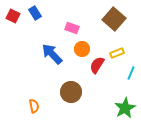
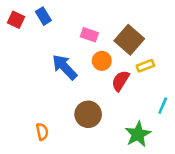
brown square: (114, 19) -> (129, 40), moved
cyan line: (131, 73) -> (163, 106), moved
green star: (125, 108) -> (138, 134), moved

